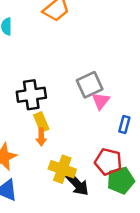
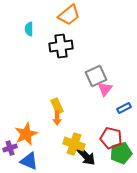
black cross: (31, 95) -> (61, 46), moved
blue rectangle: (124, 124) -> (124, 108), turned 48

